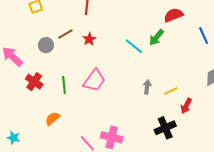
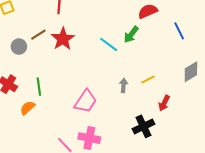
red star: (89, 39) -> (63, 39), size x1.6
pink trapezoid: (94, 80) -> (86, 101), moved
yellow line: (171, 91) -> (148, 80), moved
orange semicircle: (52, 119) -> (27, 108), moved

